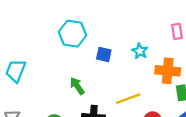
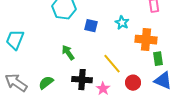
yellow line: (128, 99) -> (112, 64), turned 70

